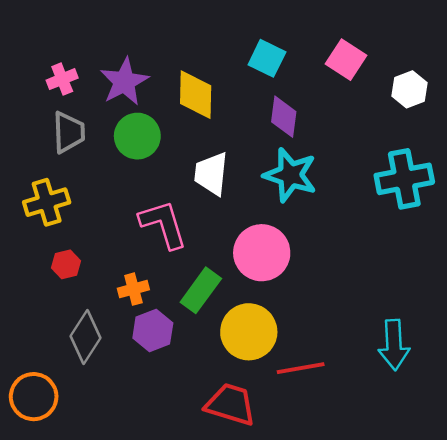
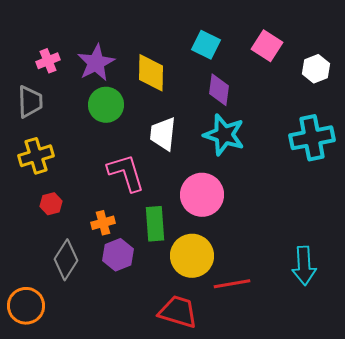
gray trapezoid: (69, 132) -> (30, 102), moved
green rectangle: (201, 290) -> (155, 224), turned -40

